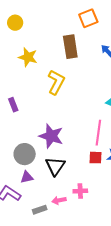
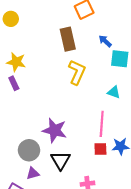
yellow star: (28, 57) -> (16, 62), moved
yellow L-shape: (56, 82) -> (77, 72), moved
purple rectangle: (13, 105) -> (14, 83), moved

